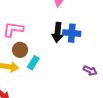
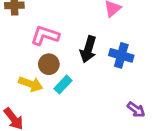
black arrow: (58, 32) -> (88, 49), moved

